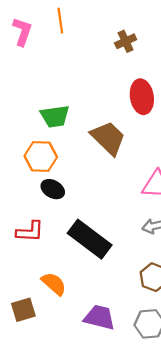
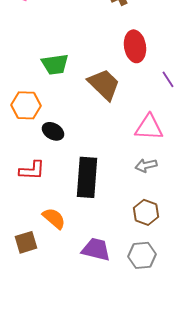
orange hexagon: (41, 157) -> (26, 105), moved
black rectangle: (90, 239) -> (87, 177), turned 57

